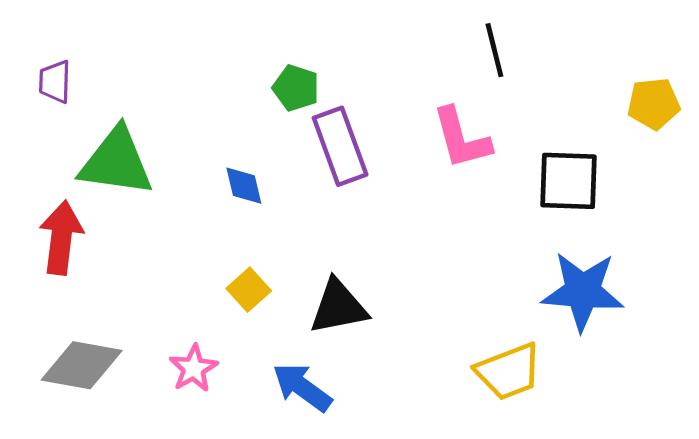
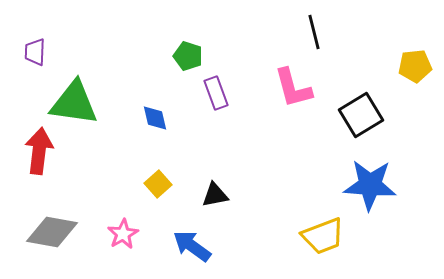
purple rectangle: (340, 146) -> (216, 93), size x0.7
black square: (568, 181) -> (361, 115), turned -33
black triangle: (338, 307) -> (215, 195), size x0.7

